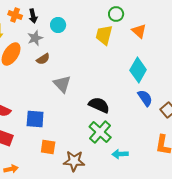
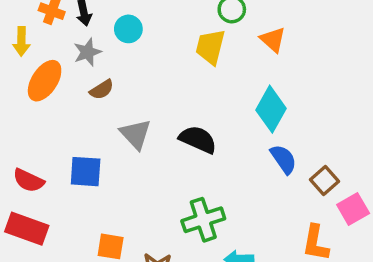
black semicircle: (99, 105) -> (198, 139), moved
blue square: (35, 119) -> (86, 172), moved
green cross: (100, 132) -> (203, 220), turned 30

